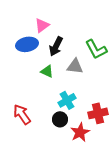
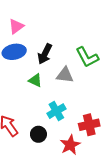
pink triangle: (42, 25) -> (16, 26), moved
black circle: (60, 119) -> (38, 134), moved

